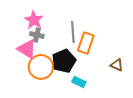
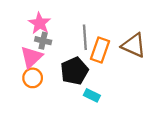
pink triangle: (27, 49) -> (31, 57), turned 45
brown triangle: (117, 65) -> (134, 45), moved, size x1.6
orange circle: (41, 67) -> (33, 78), moved, size x0.7

